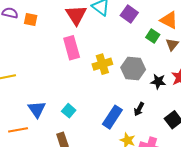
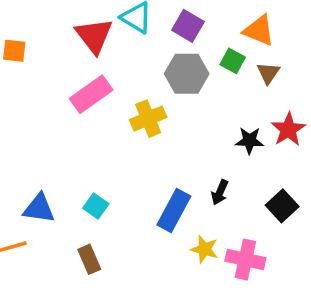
pink rectangle: (72, 48) -> (91, 94), turned 75
gray hexagon: (133, 69) -> (187, 74), moved
blue triangle: (37, 109) -> (39, 208), turned -42

